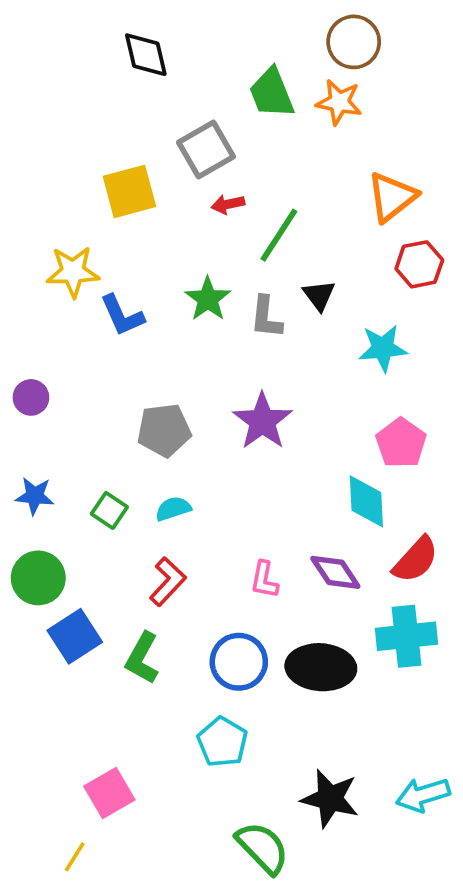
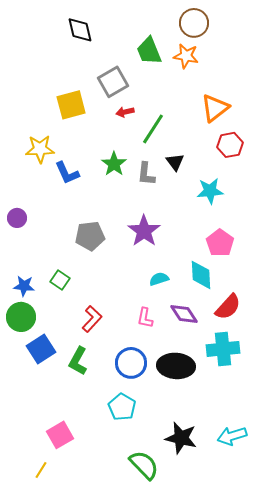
blue star: (35, 496) -> (24, 286), moved
cyan semicircle: (173, 509) -> (159, 279), moved

